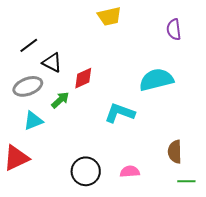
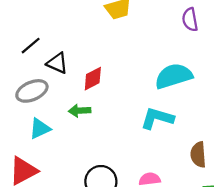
green arrow: (60, 100) -> (80, 111), moved, turned -138
cyan L-shape: (120, 113) -> (157, 118), moved

